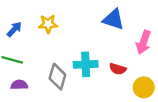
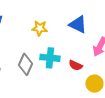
yellow star: (48, 24) -> (40, 28), moved

